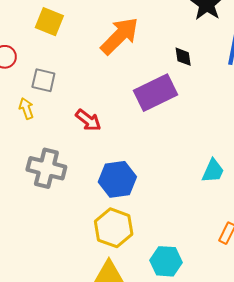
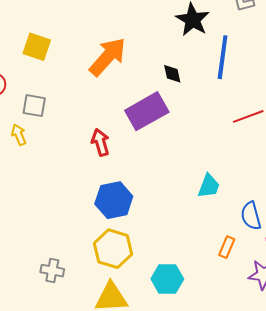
red arrow: (88, 120) -> (100, 142), moved, turned -140
gray cross: (46, 168) -> (52, 271), moved, size x0.6

